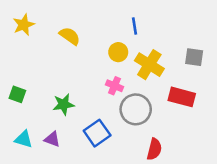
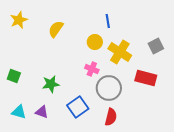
yellow semicircle: (70, 36) -> (56, 29), turned -90
gray square: (194, 57) -> (156, 46), turned -35
red semicircle: (154, 149) -> (111, 117), moved

